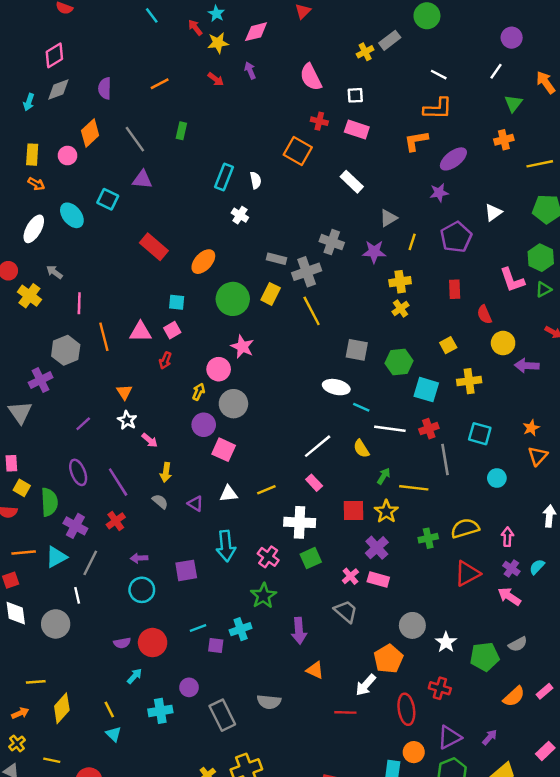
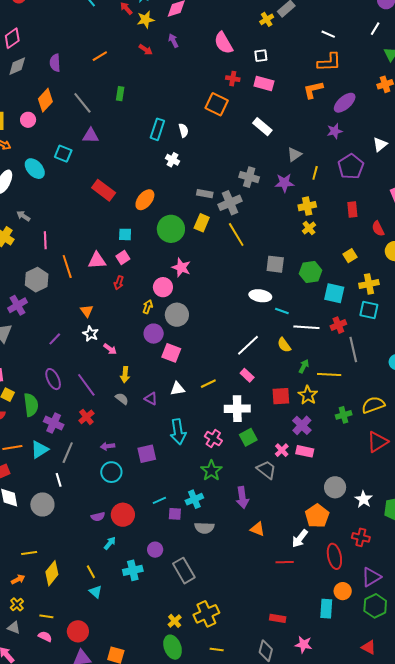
cyan square: (480, 434) -> (369, 310), moved
gray trapezoid: (346, 611) -> (266, 470), moved
gray semicircle: (269, 702) -> (204, 528), moved

